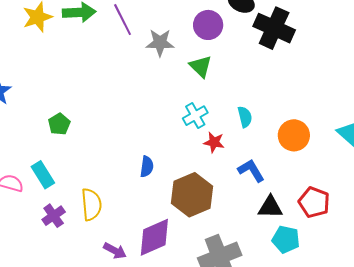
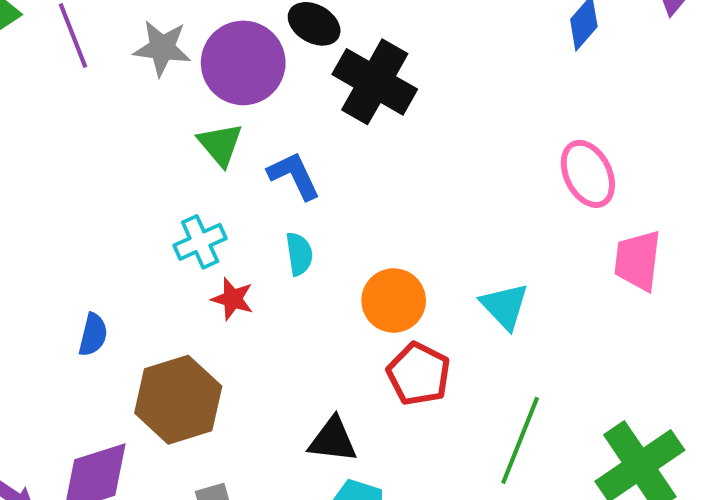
purple circle: (208, 25) -> (243, 63), size x1.4
gray star: (160, 43) -> (162, 48), moved
blue L-shape: (251, 170) -> (294, 176), moved
red pentagon: (314, 202) -> (419, 374), moved

